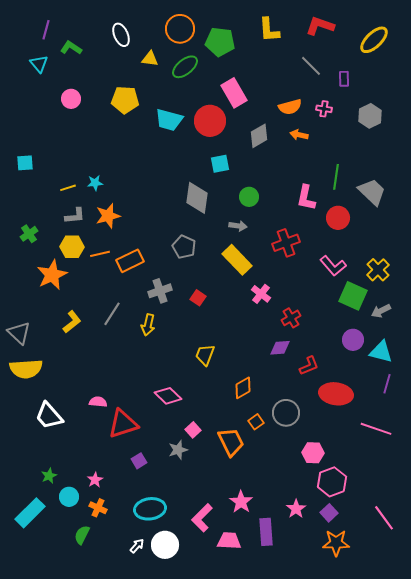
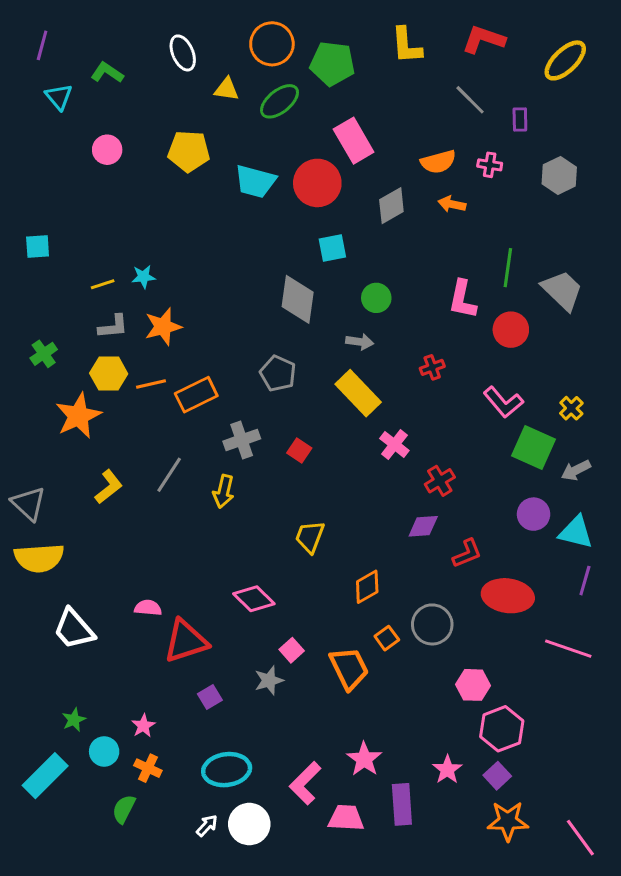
purple line: (46, 30) -> (42, 45), moved
red cross: (286, 243) -> (432, 367), size x0.6
yellow cross: (378, 270) -> (571, 408), size x0.7
pink line: (384, 518) -> (580, 838), moved

